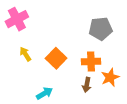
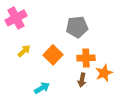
gray pentagon: (101, 29) -> (77, 27), moved
yellow arrow: (25, 54) -> (24, 51), turned 80

